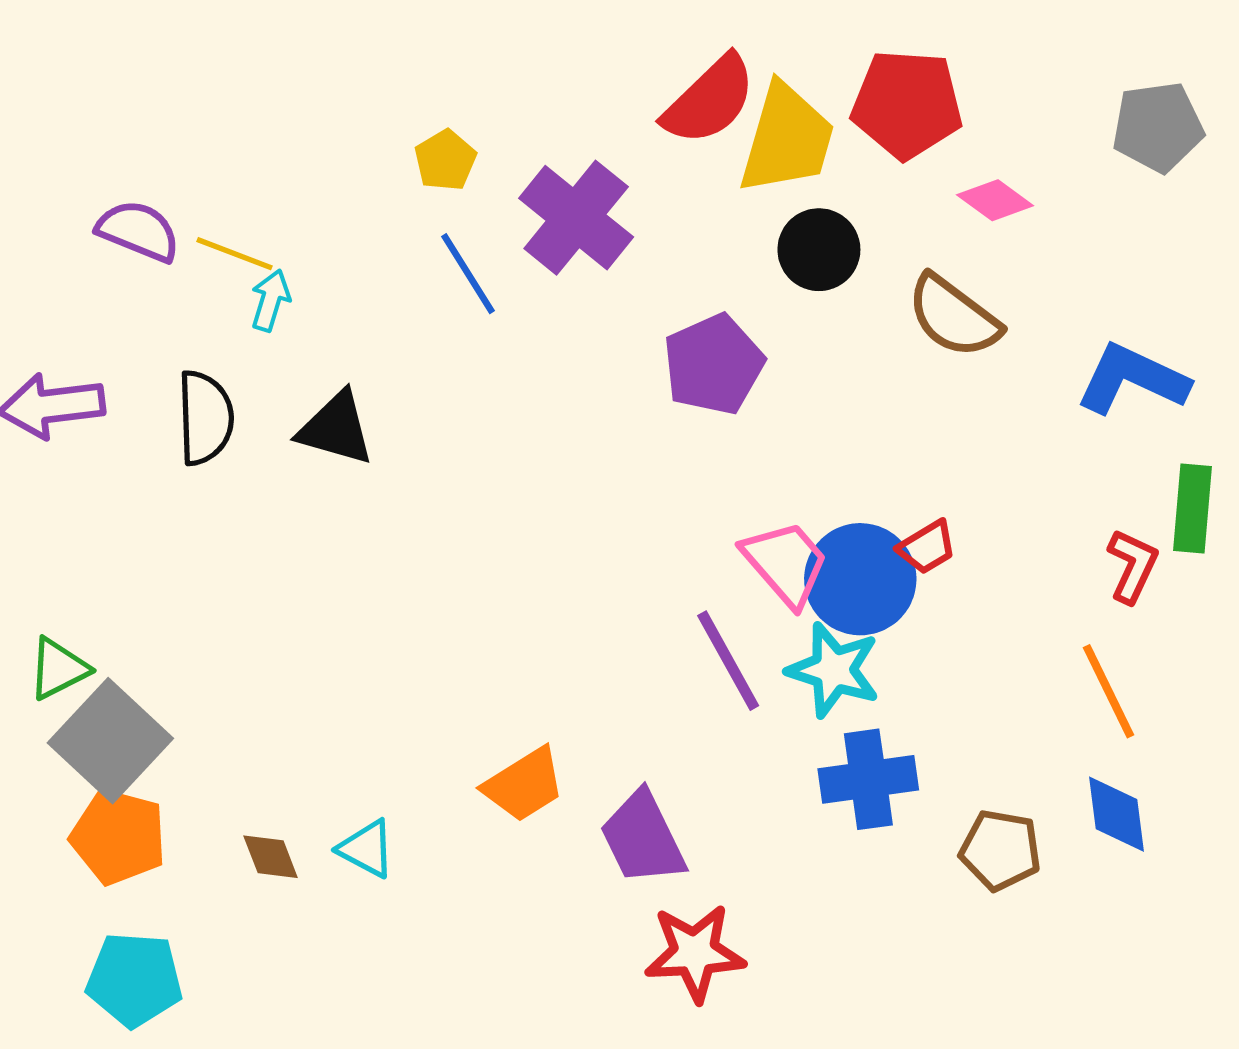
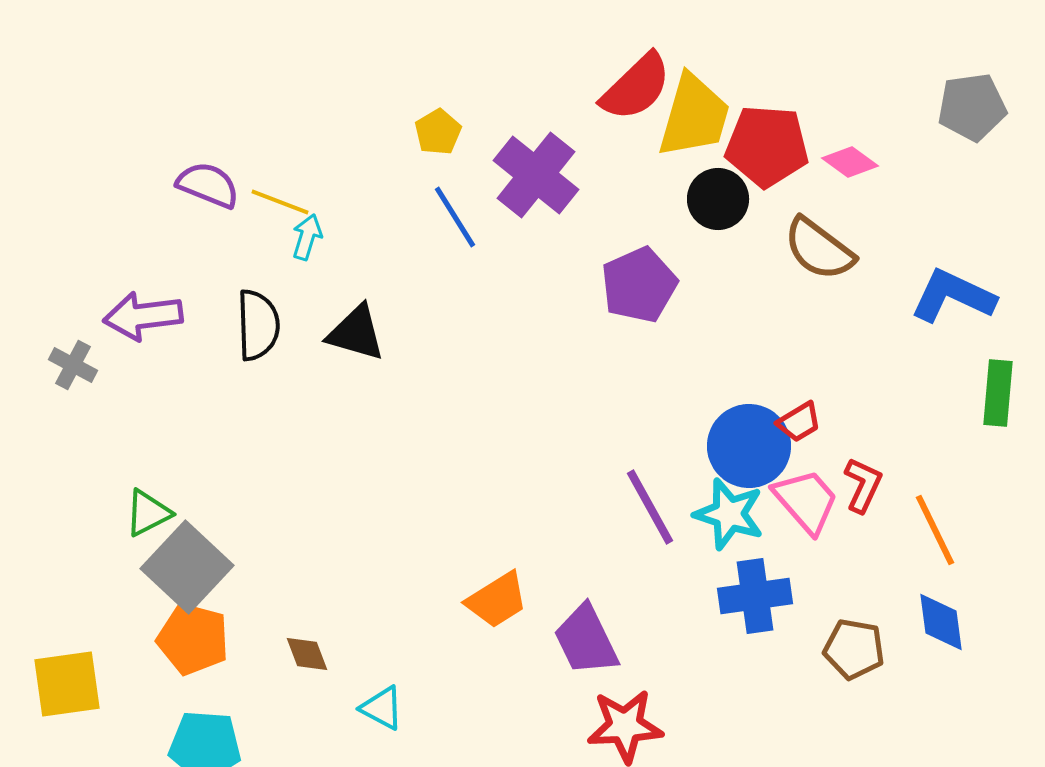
red pentagon: (907, 104) -> (767, 146), moved
pink trapezoid: (786, 563) -> (806, 501), moved
red L-shape: (1132, 566) -> (863, 485), moved
cyan triangle: (367, 849) -> (382, 708), moved

